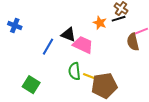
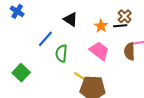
black triangle: (68, 35) -> (71, 19), moved
pink trapezoid: (83, 45) -> (99, 51), moved
green semicircle: (74, 71) -> (61, 53), moved

